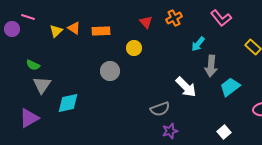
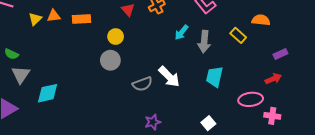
orange triangle: (74, 28) -> (54, 16), turned -40
gray arrow: (211, 66) -> (204, 42), moved
gray circle: (110, 71) -> (110, 60), moved
cyan trapezoid: (230, 87) -> (215, 77), turned -40
gray semicircle: (160, 109) -> (142, 84), moved

